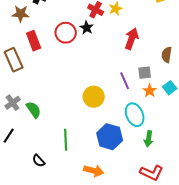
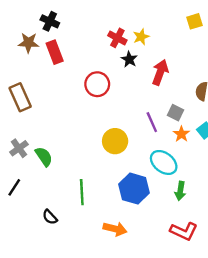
black star: (87, 28) -> (129, 59), moved
red circle: (66, 33) -> (97, 84), moved
red rectangle: (34, 41) -> (55, 52), moved
gray square: (145, 73) -> (176, 113), turned 32
cyan ellipse: (135, 115) -> (164, 162), turned -30

